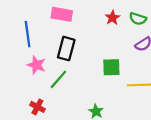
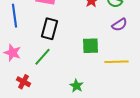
pink star: (36, 65) -> (12, 53), moved

